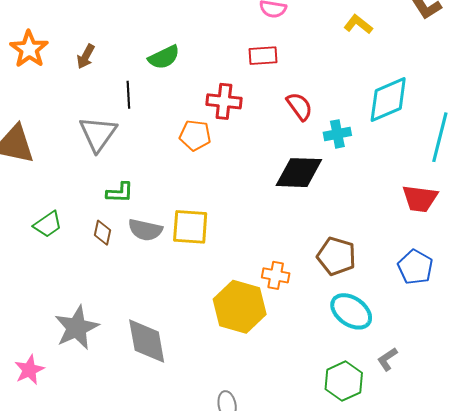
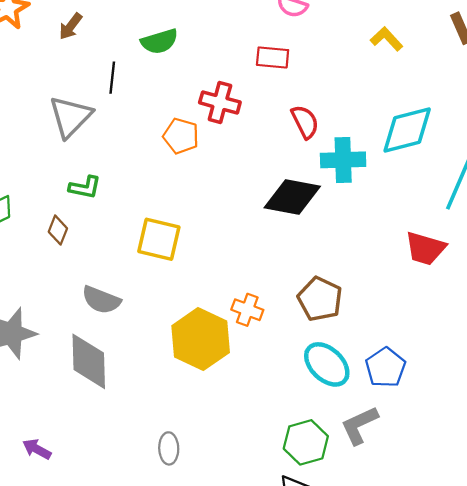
cyan cross: (337, 134) -> (343, 160), size x1.4
gray semicircle: (145, 230) -> (101, 300), moved
blue pentagon: (415, 267) -> (386, 367), moved
gray L-shape: (387, 359) -> (359, 425), size x1.5

